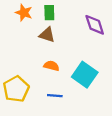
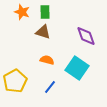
purple diamond: (95, 25) -> (86, 36), moved
blue line: (55, 96) -> (50, 87), turned -56

